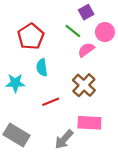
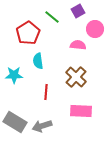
green line: (73, 31) -> (52, 17), moved
pink semicircle: (86, 50) -> (78, 45), turned 42
red line: (51, 102) -> (46, 92), turned -63
gray arrow: (64, 139) -> (42, 126), moved, turned 30

